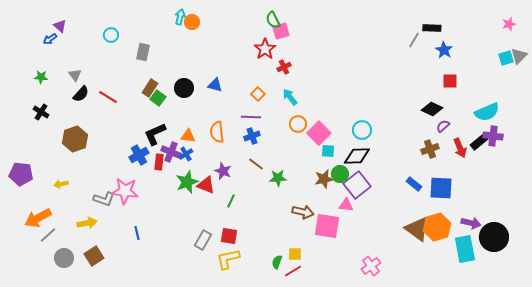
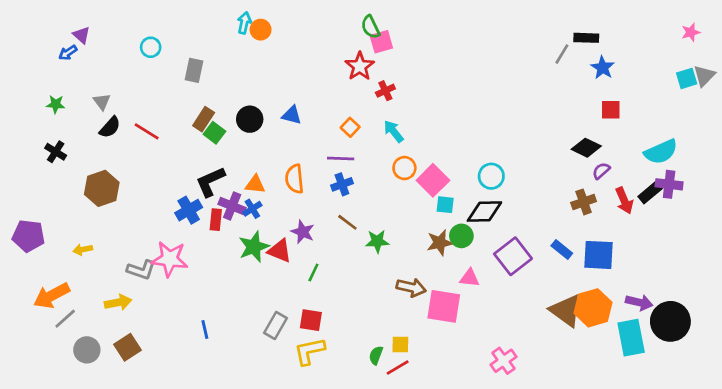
purple square: (357, 185) -> (513, 256), moved
blue line: (137, 233) -> (205, 330), moved

